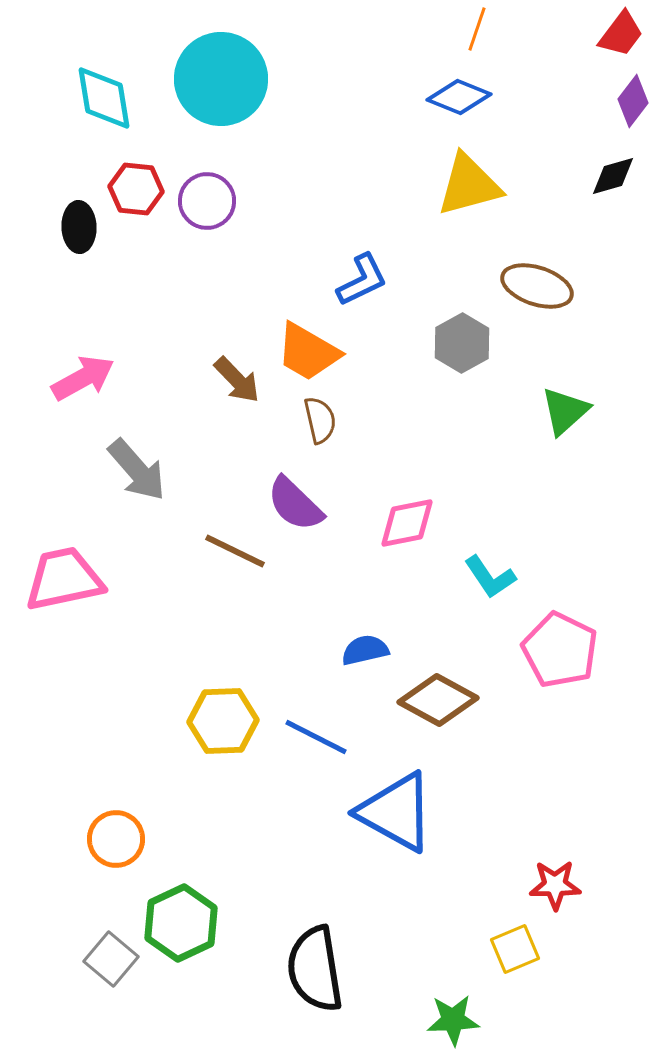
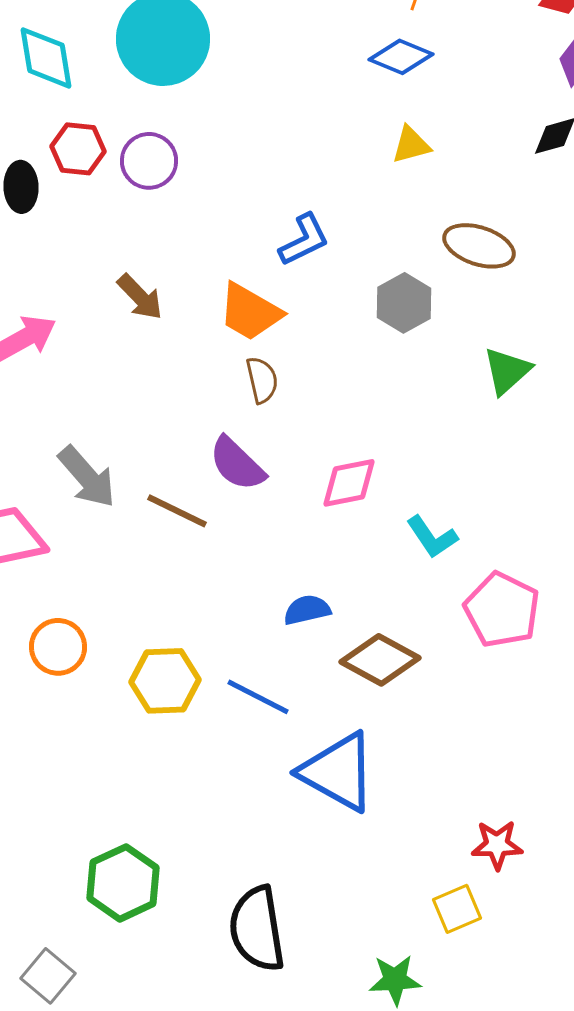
yellow triangle: (469, 185) -> (411, 145), size x0.6
brown arrow: (237, 380) -> (140, 297), moved
gray arrow: (137, 470) -> (87, 477), moved
orange circle: (116, 839) -> (58, 647), moved
gray square: (111, 959) -> (48, 976), moved

